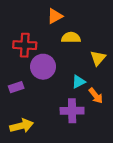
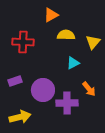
yellow triangle: (98, 58) -> (93, 42), moved
purple circle: (43, 67) -> (43, 90), moved
cyan triangle: (79, 82) -> (73, 63), moved

